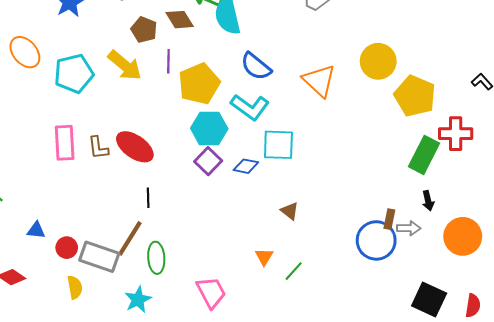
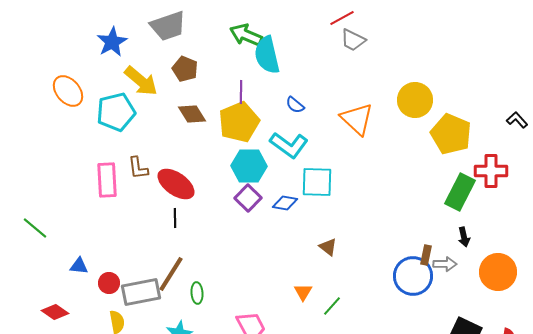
brown diamond: (180, 20) -> (192, 114), moved
purple line: (168, 61) -> (241, 92), moved
yellow arrow: (125, 65) -> (141, 81), moved
blue semicircle: (256, 66) -> (295, 105), size x0.6
brown L-shape: (98, 148) -> (138, 168), moved
black line: (148, 198) -> (175, 218), moved
gray rectangle: (99, 257) -> (141, 292), turned -30
green ellipse: (156, 258) -> (197, 293), size x0.7

